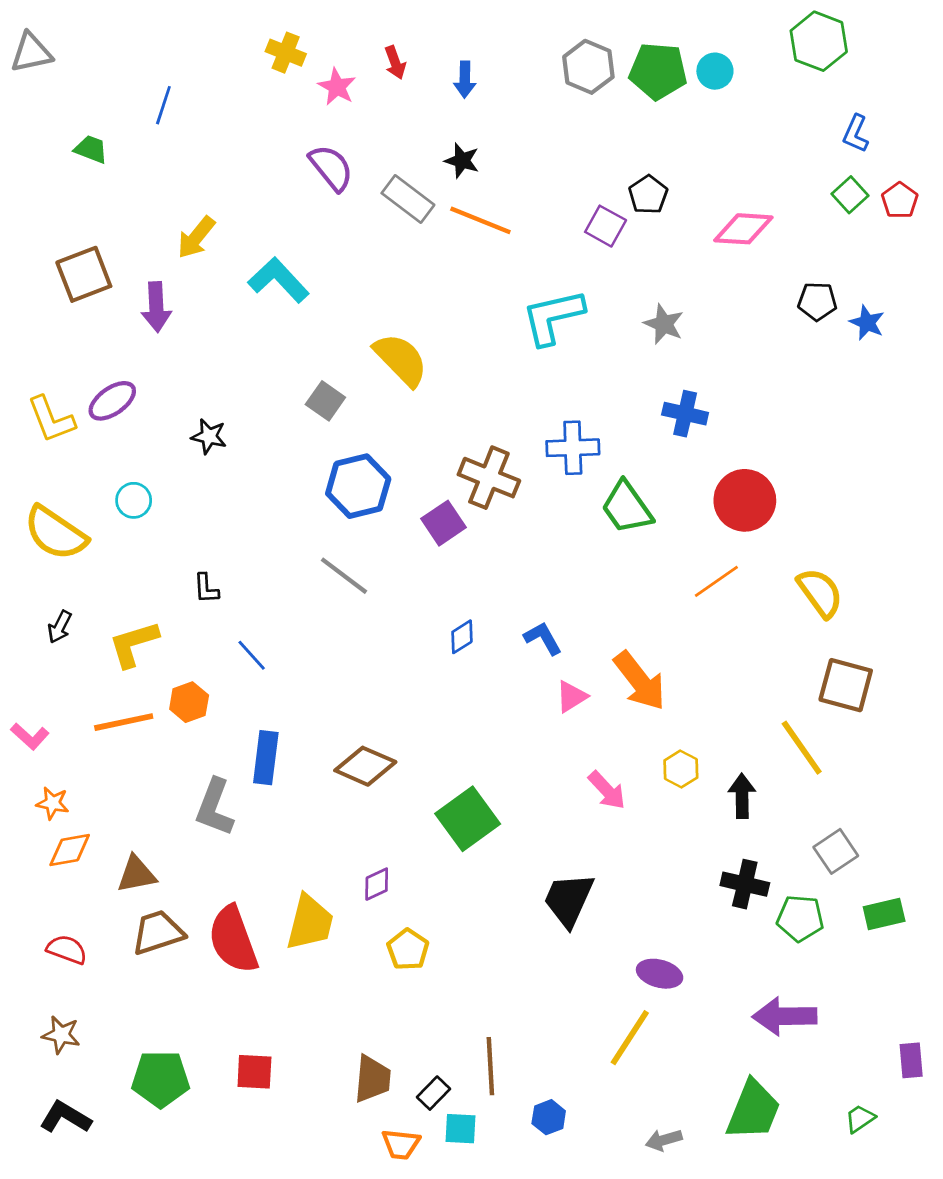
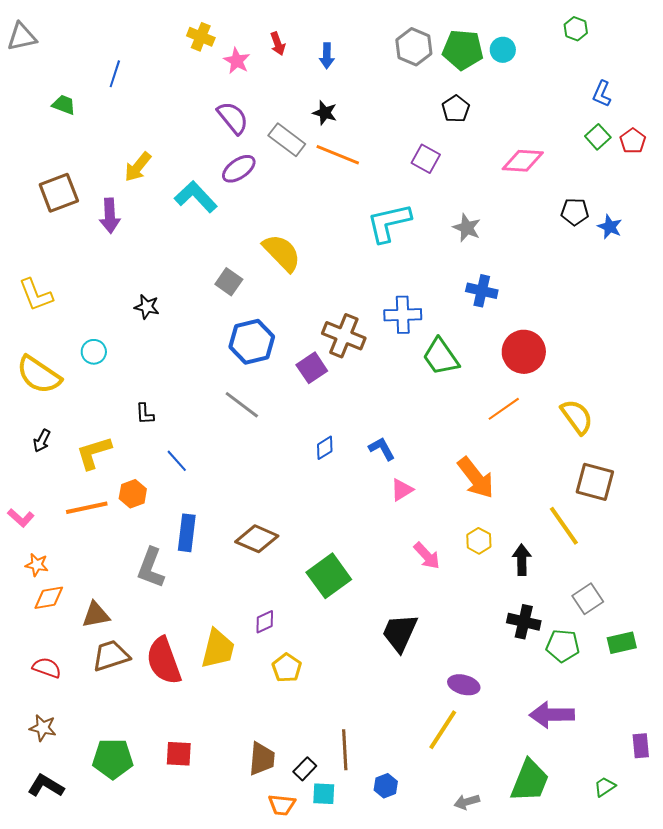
green hexagon: (819, 41) -> (576, 29), size x0.6
black pentagon: (648, 195) -> (456, 109), moved
purple ellipse: (112, 401) -> (239, 169), moved
orange arrow: (640, 681) -> (476, 478), moved

